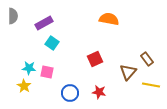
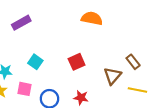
cyan square: (52, 43) -> (35, 62), moved
pink square: (47, 72) -> (25, 89), moved

